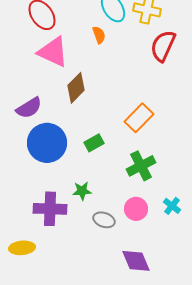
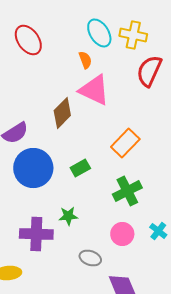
pink triangle: (53, 52) -> (94, 90), moved
gray ellipse: (104, 220) -> (90, 258), moved

